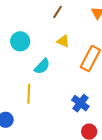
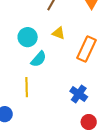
cyan circle: (20, 41) -> (28, 37), moved

